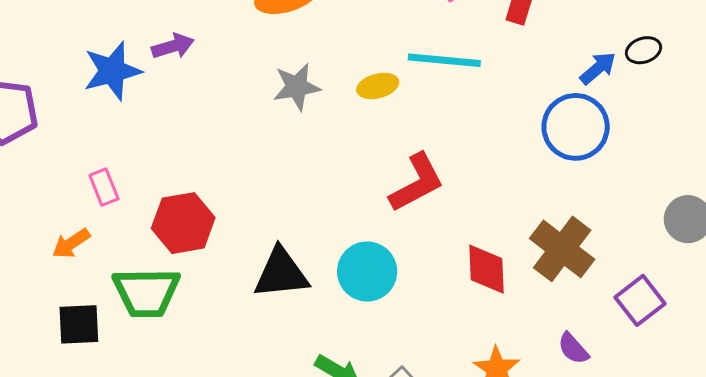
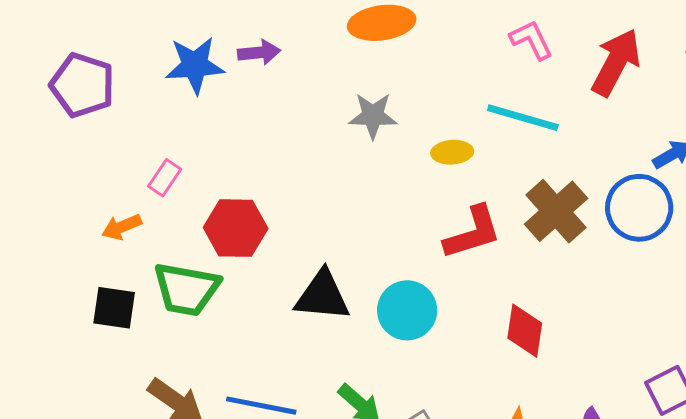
yellow ellipse: (378, 86) -> (452, 152), moved
pink rectangle: (104, 187) -> (165, 178), turned 45
brown cross: (562, 249) -> (556, 211), moved

